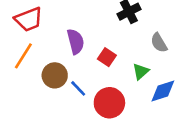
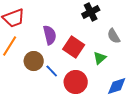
red square: (107, 57) -> (74, 47), size x1.5
blue diamond: (163, 91) -> (117, 86), moved

